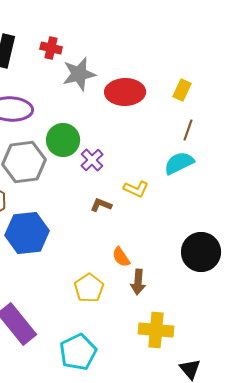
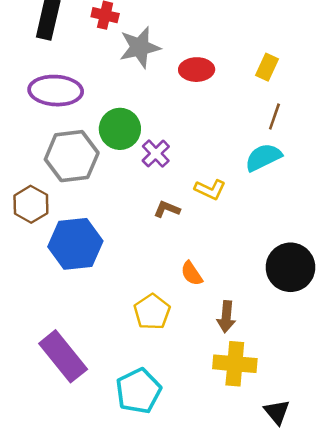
red ellipse: (125, 92) -> (197, 70), size x0.7
brown arrow: (138, 282) -> (226, 317), moved

